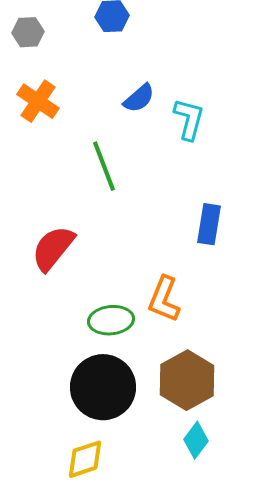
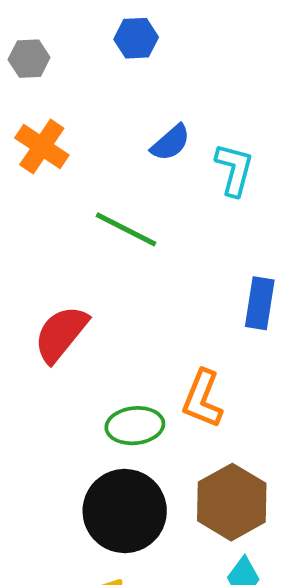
green line: (104, 166) -> (126, 229), turned -42

